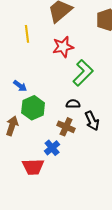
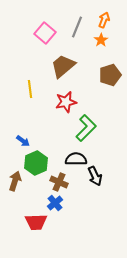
black semicircle: (73, 104) -> (76, 159), size x1.5
brown cross: (66, 127) -> (59, 182), moved

